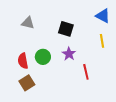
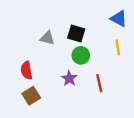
gray triangle: (28, 23) -> (47, 38), moved
purple star: (69, 54) -> (69, 78), moved
green circle: (43, 57) -> (81, 55), moved

